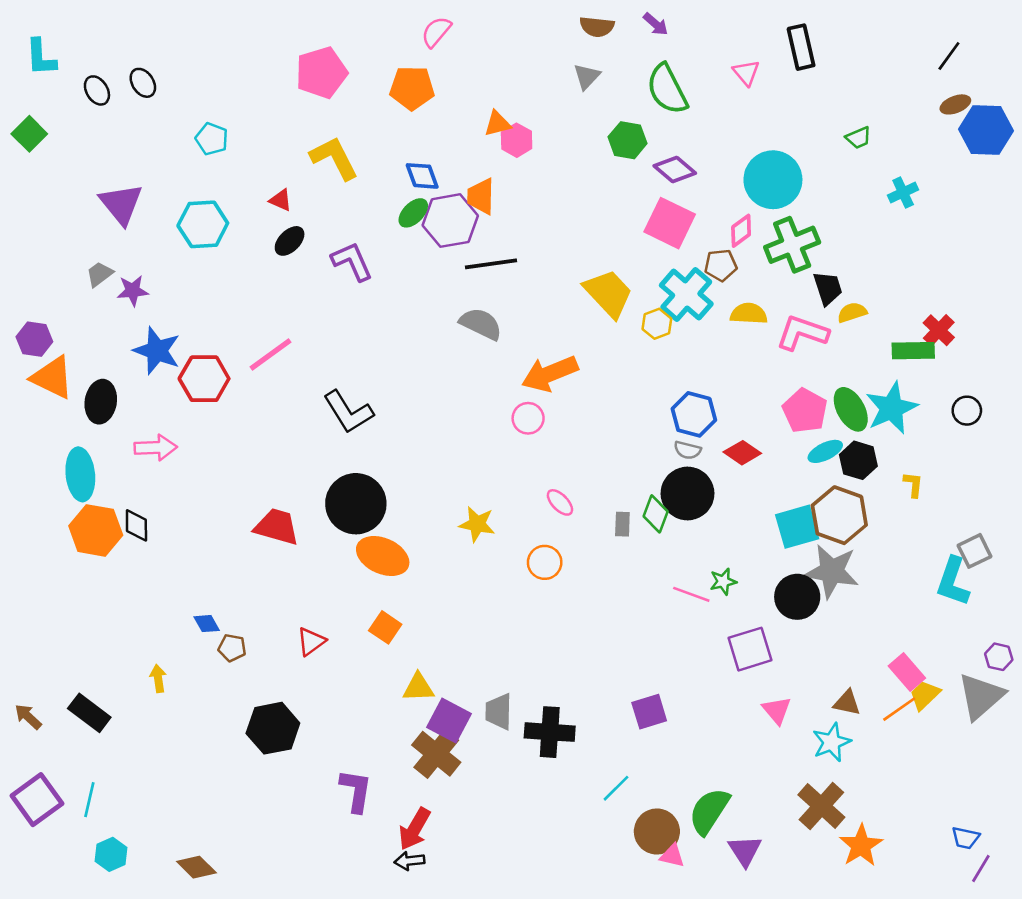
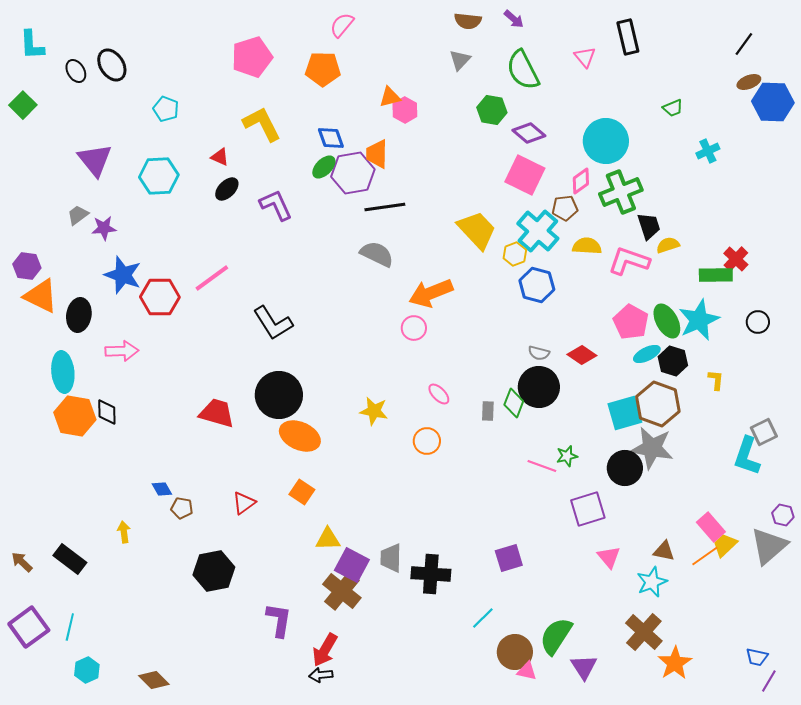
black ellipse: (143, 83) -> (112, 65), size x1.4
blue hexagon: (694, 414) -> (537, 285), moved

